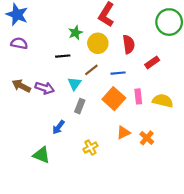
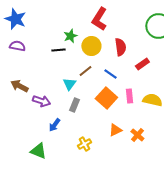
black line: (63, 56) -> (58, 50), moved
blue line: (118, 73) -> (110, 74), turned 40
purple arrow: (45, 88) -> (41, 101), moved

